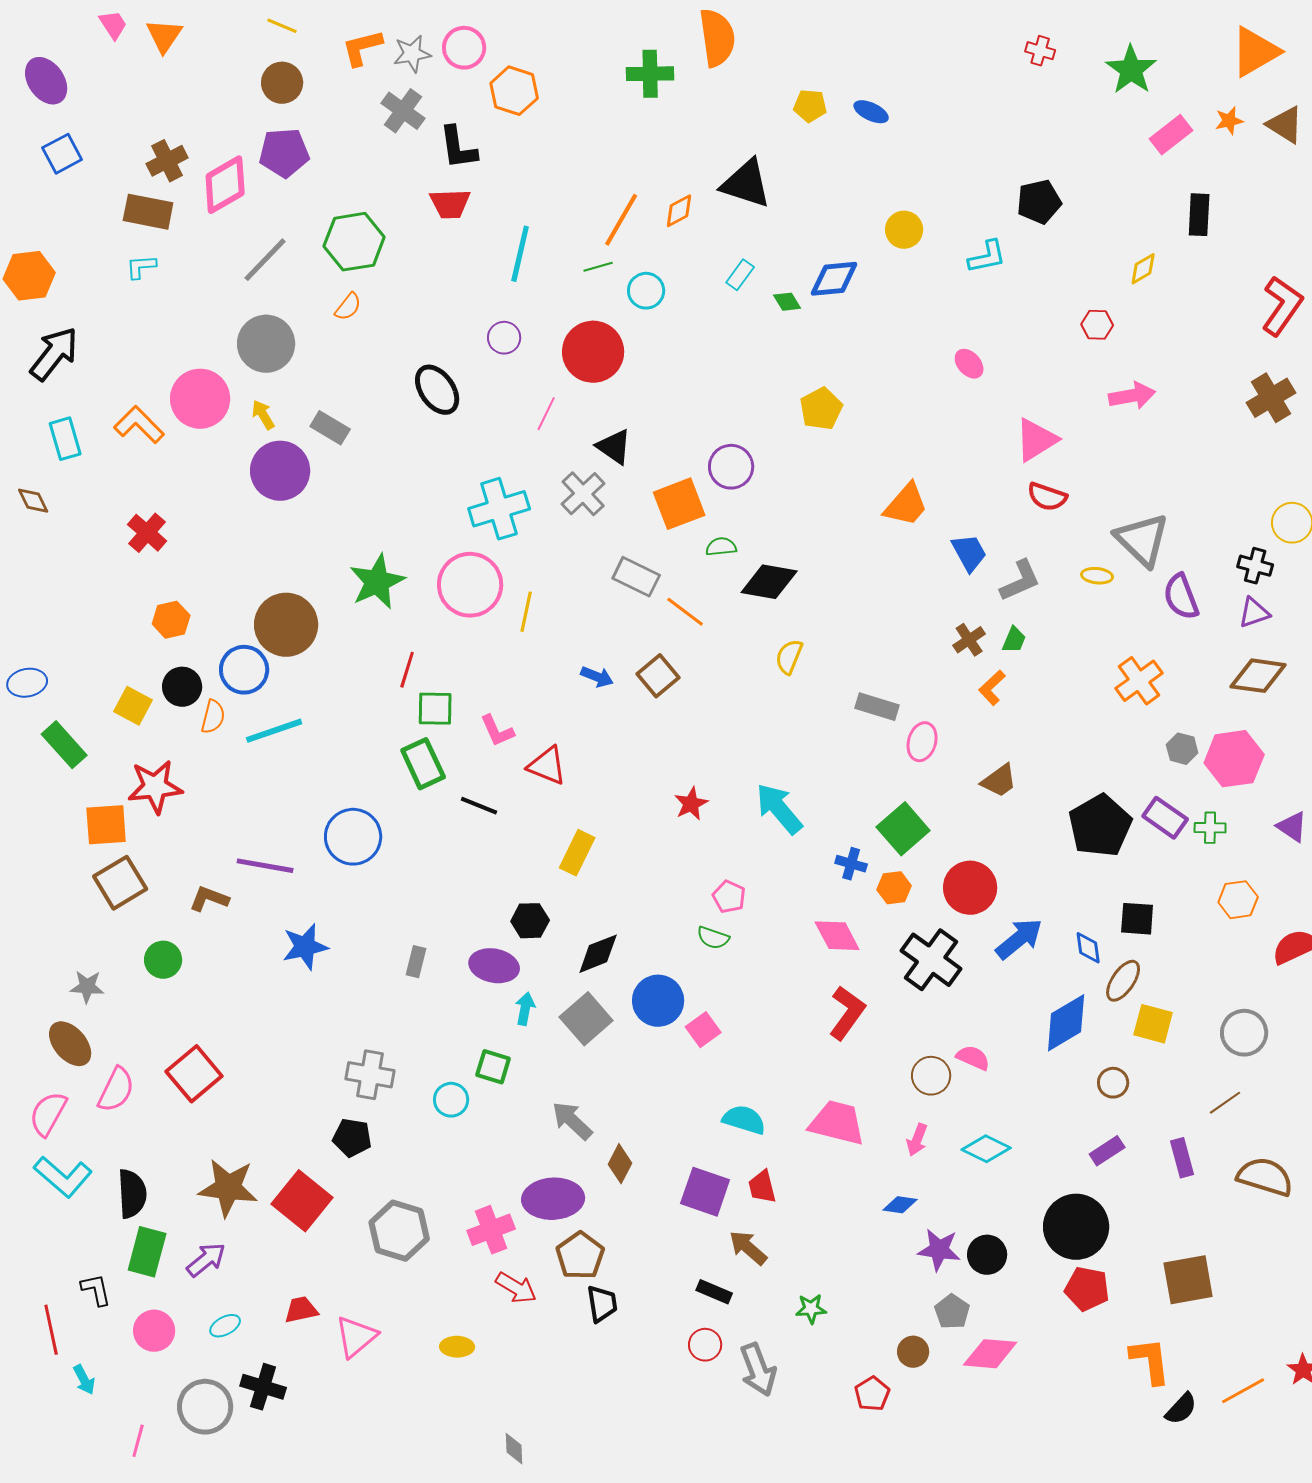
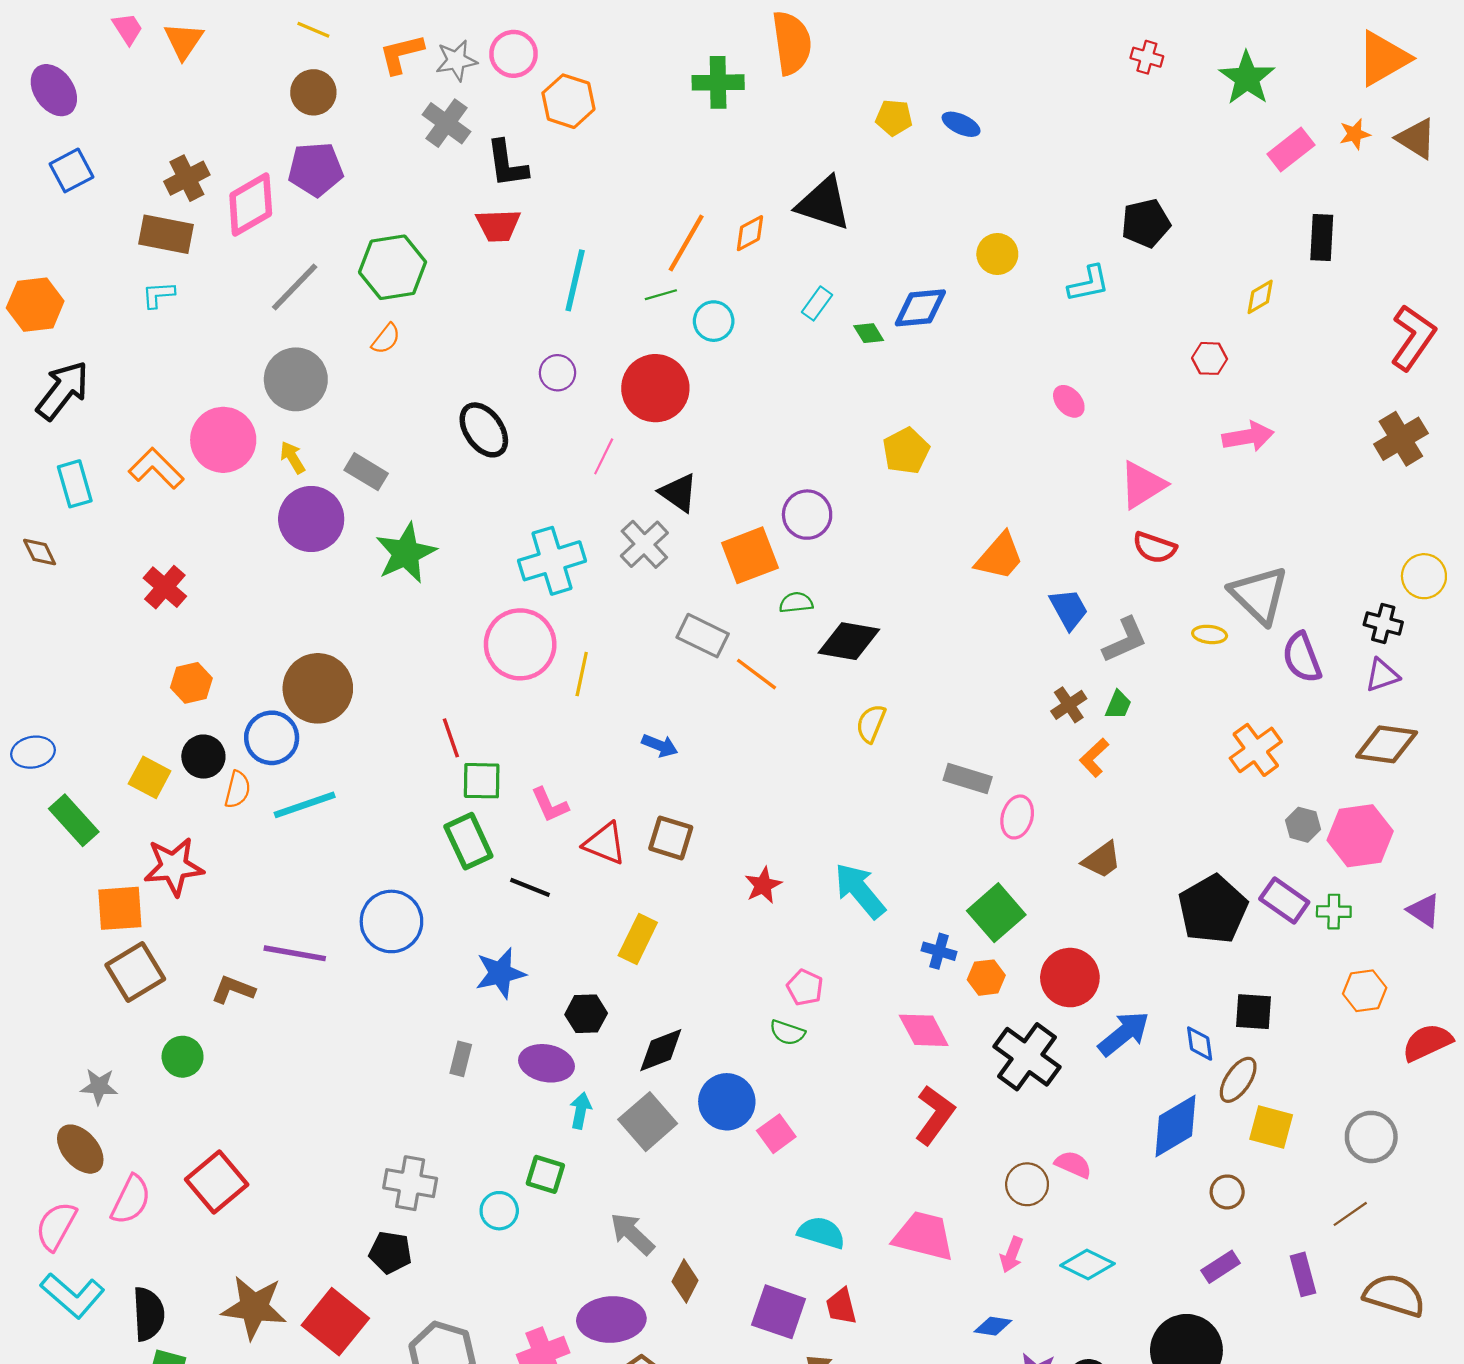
green star: (377, 582) -> (406, 553), moved
red line: (407, 670) -> (451, 738), turned -36
brown square: (658, 676) -> (671, 838), moved, turned -33
blue star: (305, 947) -> (500, 973), moved

